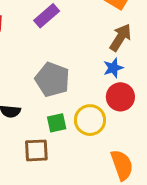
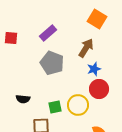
brown arrow: (120, 37) -> (86, 48), moved
gray pentagon: (52, 79) -> (52, 63), moved

